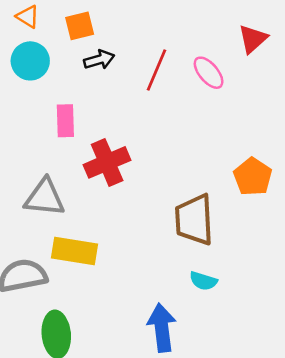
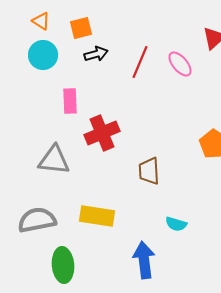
brown trapezoid: (194, 220) -> (149, 171), moved, size x0.7
yellow rectangle: (74, 251) -> (97, 216), moved

